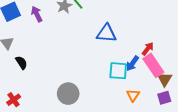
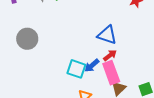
blue triangle: (106, 33) -> (107, 35), moved
gray circle: (68, 94) -> (27, 39), moved

